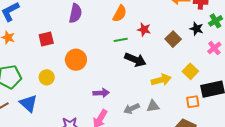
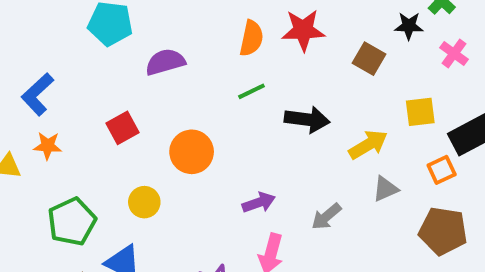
purple semicircle: (75, 13) -> (165, 62), turned -102
red star: (144, 30) -> (303, 30), moved, size x1.5
green line: (121, 40) -> (252, 91), moved
yellow square: (190, 71) -> (420, 112), turned -35
gray triangle: (153, 106) -> (385, 189), moved

